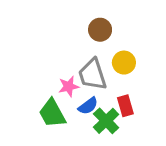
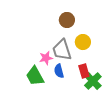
blue semicircle: (88, 106) -> (59, 71), turned 112
green cross: (106, 121) -> (93, 81), moved

